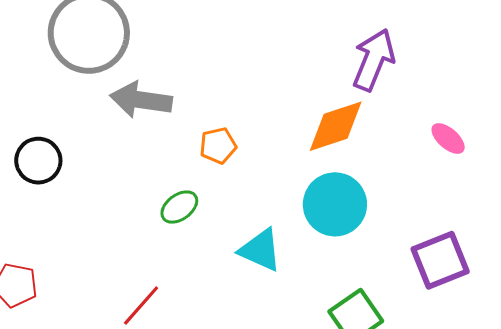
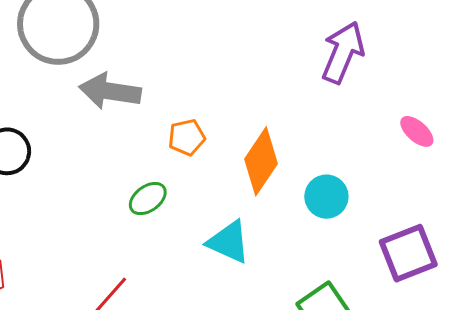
orange diamond: (336, 126) -> (261, 161), moved, turned -38
cyan circle: (335, 204) -> (326, 197), moved, size x0.7

